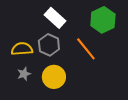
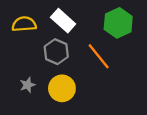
yellow semicircle: (22, 49) -> (24, 24), moved

